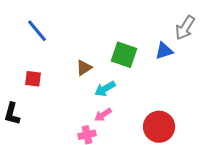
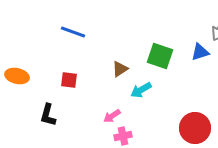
blue line: (37, 31) -> (73, 32), turned -30
pink arrow: (103, 115) -> (112, 116), moved

